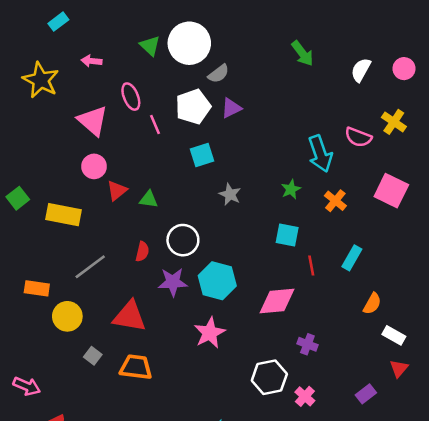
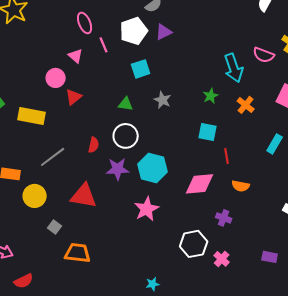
pink triangle: (93, 121) -> (76, 56), moved, size x0.6
green triangle: (149, 199) -> (126, 104), moved
cyan rectangle: (352, 258) -> (275, 144), moved
orange semicircle: (372, 304) -> (241, 186), moved, turned 72
orange trapezoid: (136, 367) -> (78, 253), moved
purple rectangle: (366, 394) -> (270, 257), turned 49

